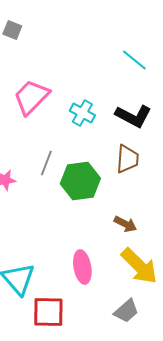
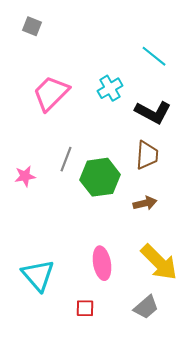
cyan cross: (82, 113) -> (110, 88), moved, turned 30
brown arrow: (125, 224) -> (145, 203), moved, turned -40
red square: (48, 312) -> (85, 308), moved, size x0.6

